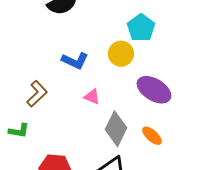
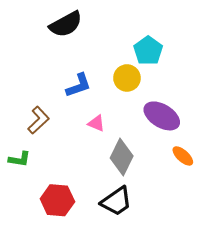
blue L-shape: (75, 61) -> (78, 85), turned -44
orange ellipse: (152, 136) -> (183, 156), moved

